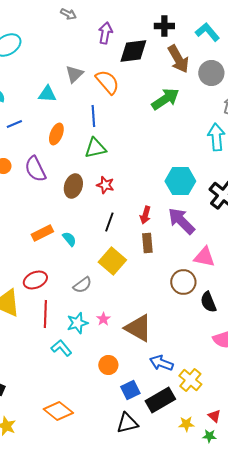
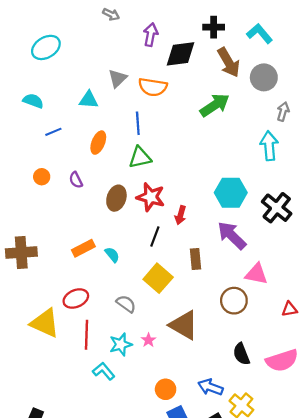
orange semicircle: (107, 82) -> (153, 87), turned 140
purple semicircle: (35, 169) -> (76, 180), size x0.6
red star: (105, 185) -> (151, 197), size x1.5
red arrow: (145, 215) -> (181, 215), moved
gray semicircle: (82, 285) -> (126, 304), turned -108
black semicircle: (208, 302) -> (241, 354), moved
brown triangle: (138, 328) -> (184, 325), moved
orange circle: (108, 365) -> (166, 389), moved

